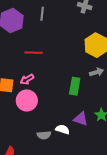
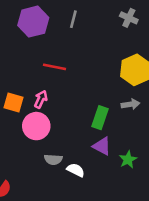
pink arrow: (27, 79) -> (41, 99), turned 136
purple triangle: (81, 119) -> (102, 146), moved
gray semicircle: (44, 135) -> (53, 159), moved

